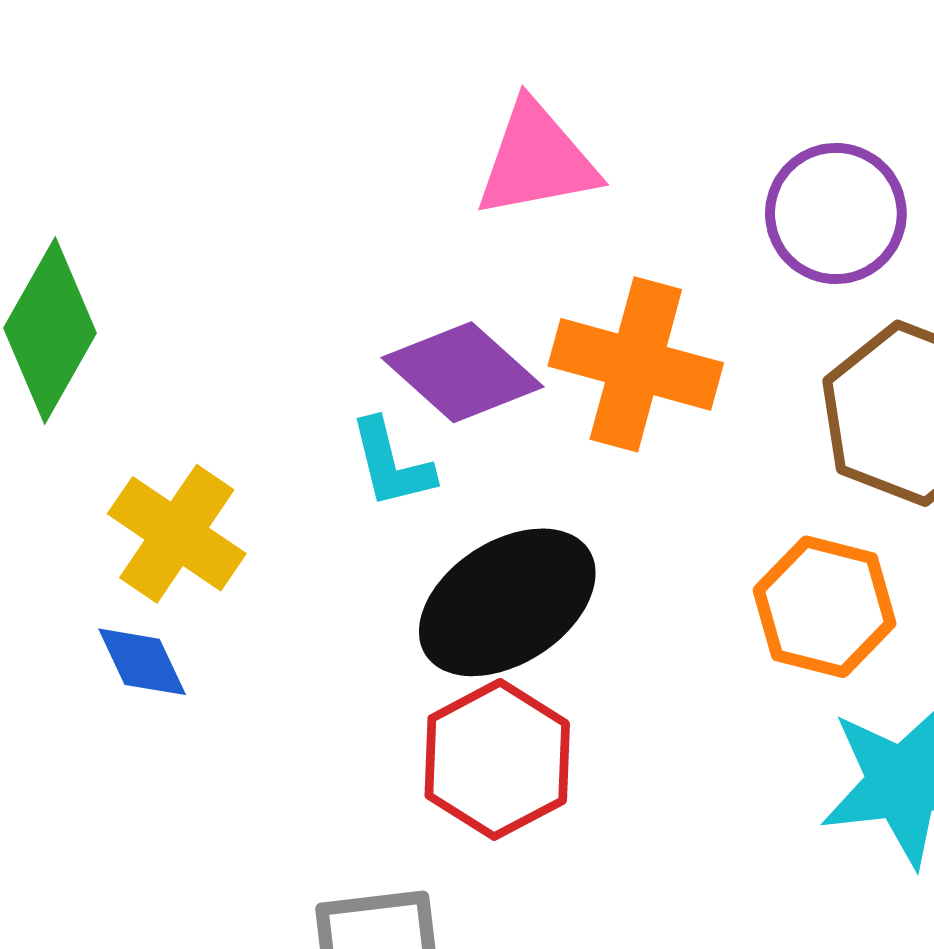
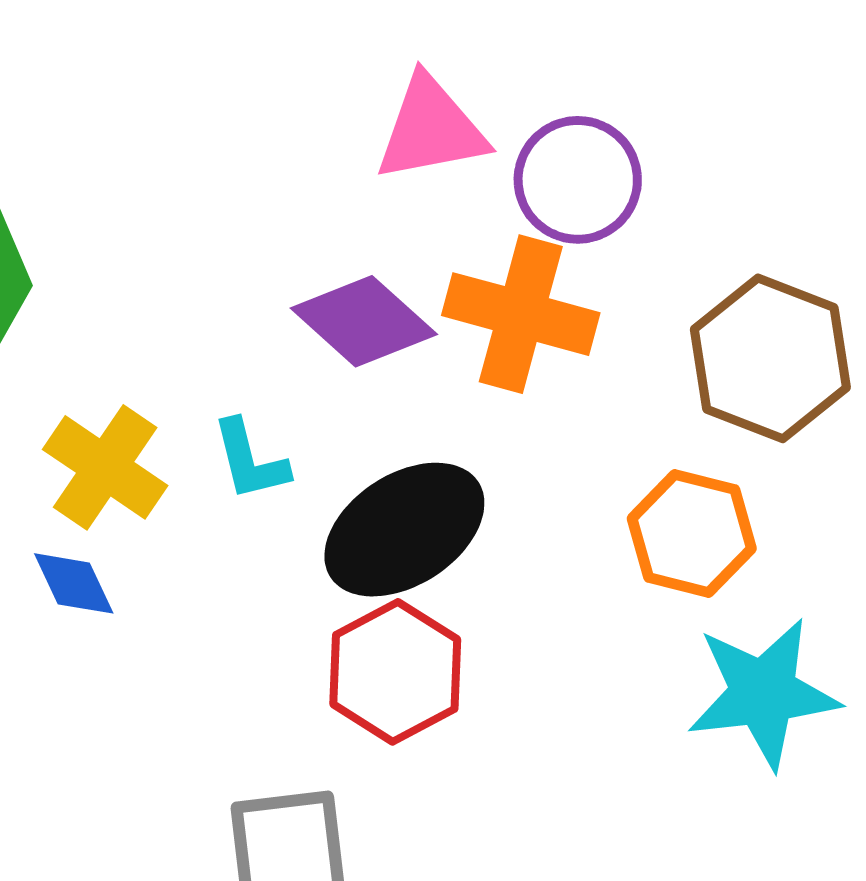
purple circle: (836, 214) -> (578, 180), moved
cyan L-shape: (391, 464) -> (250, 460), moved

